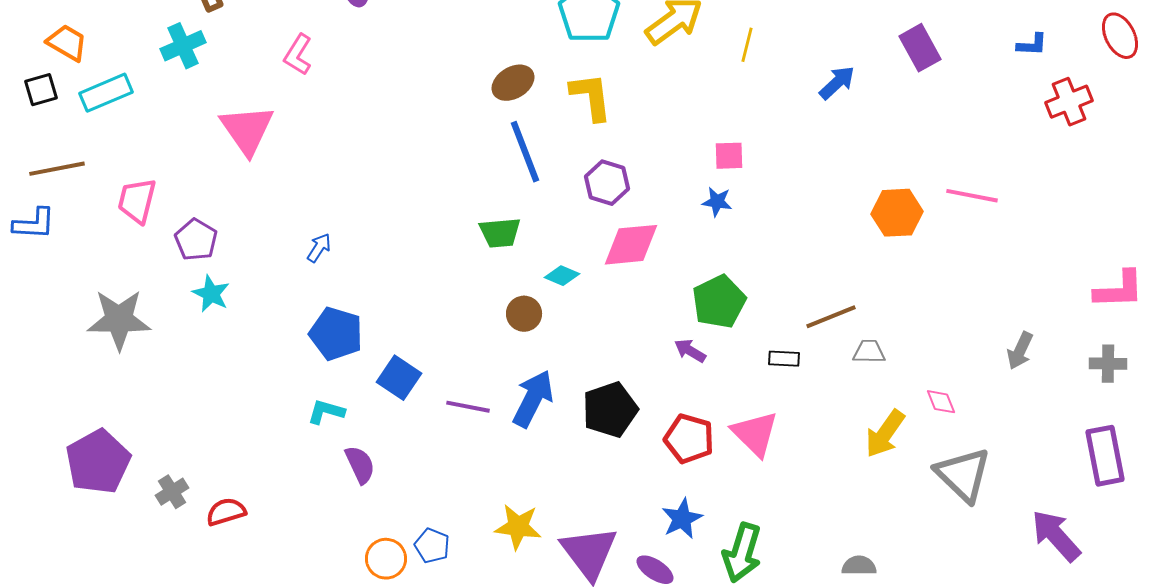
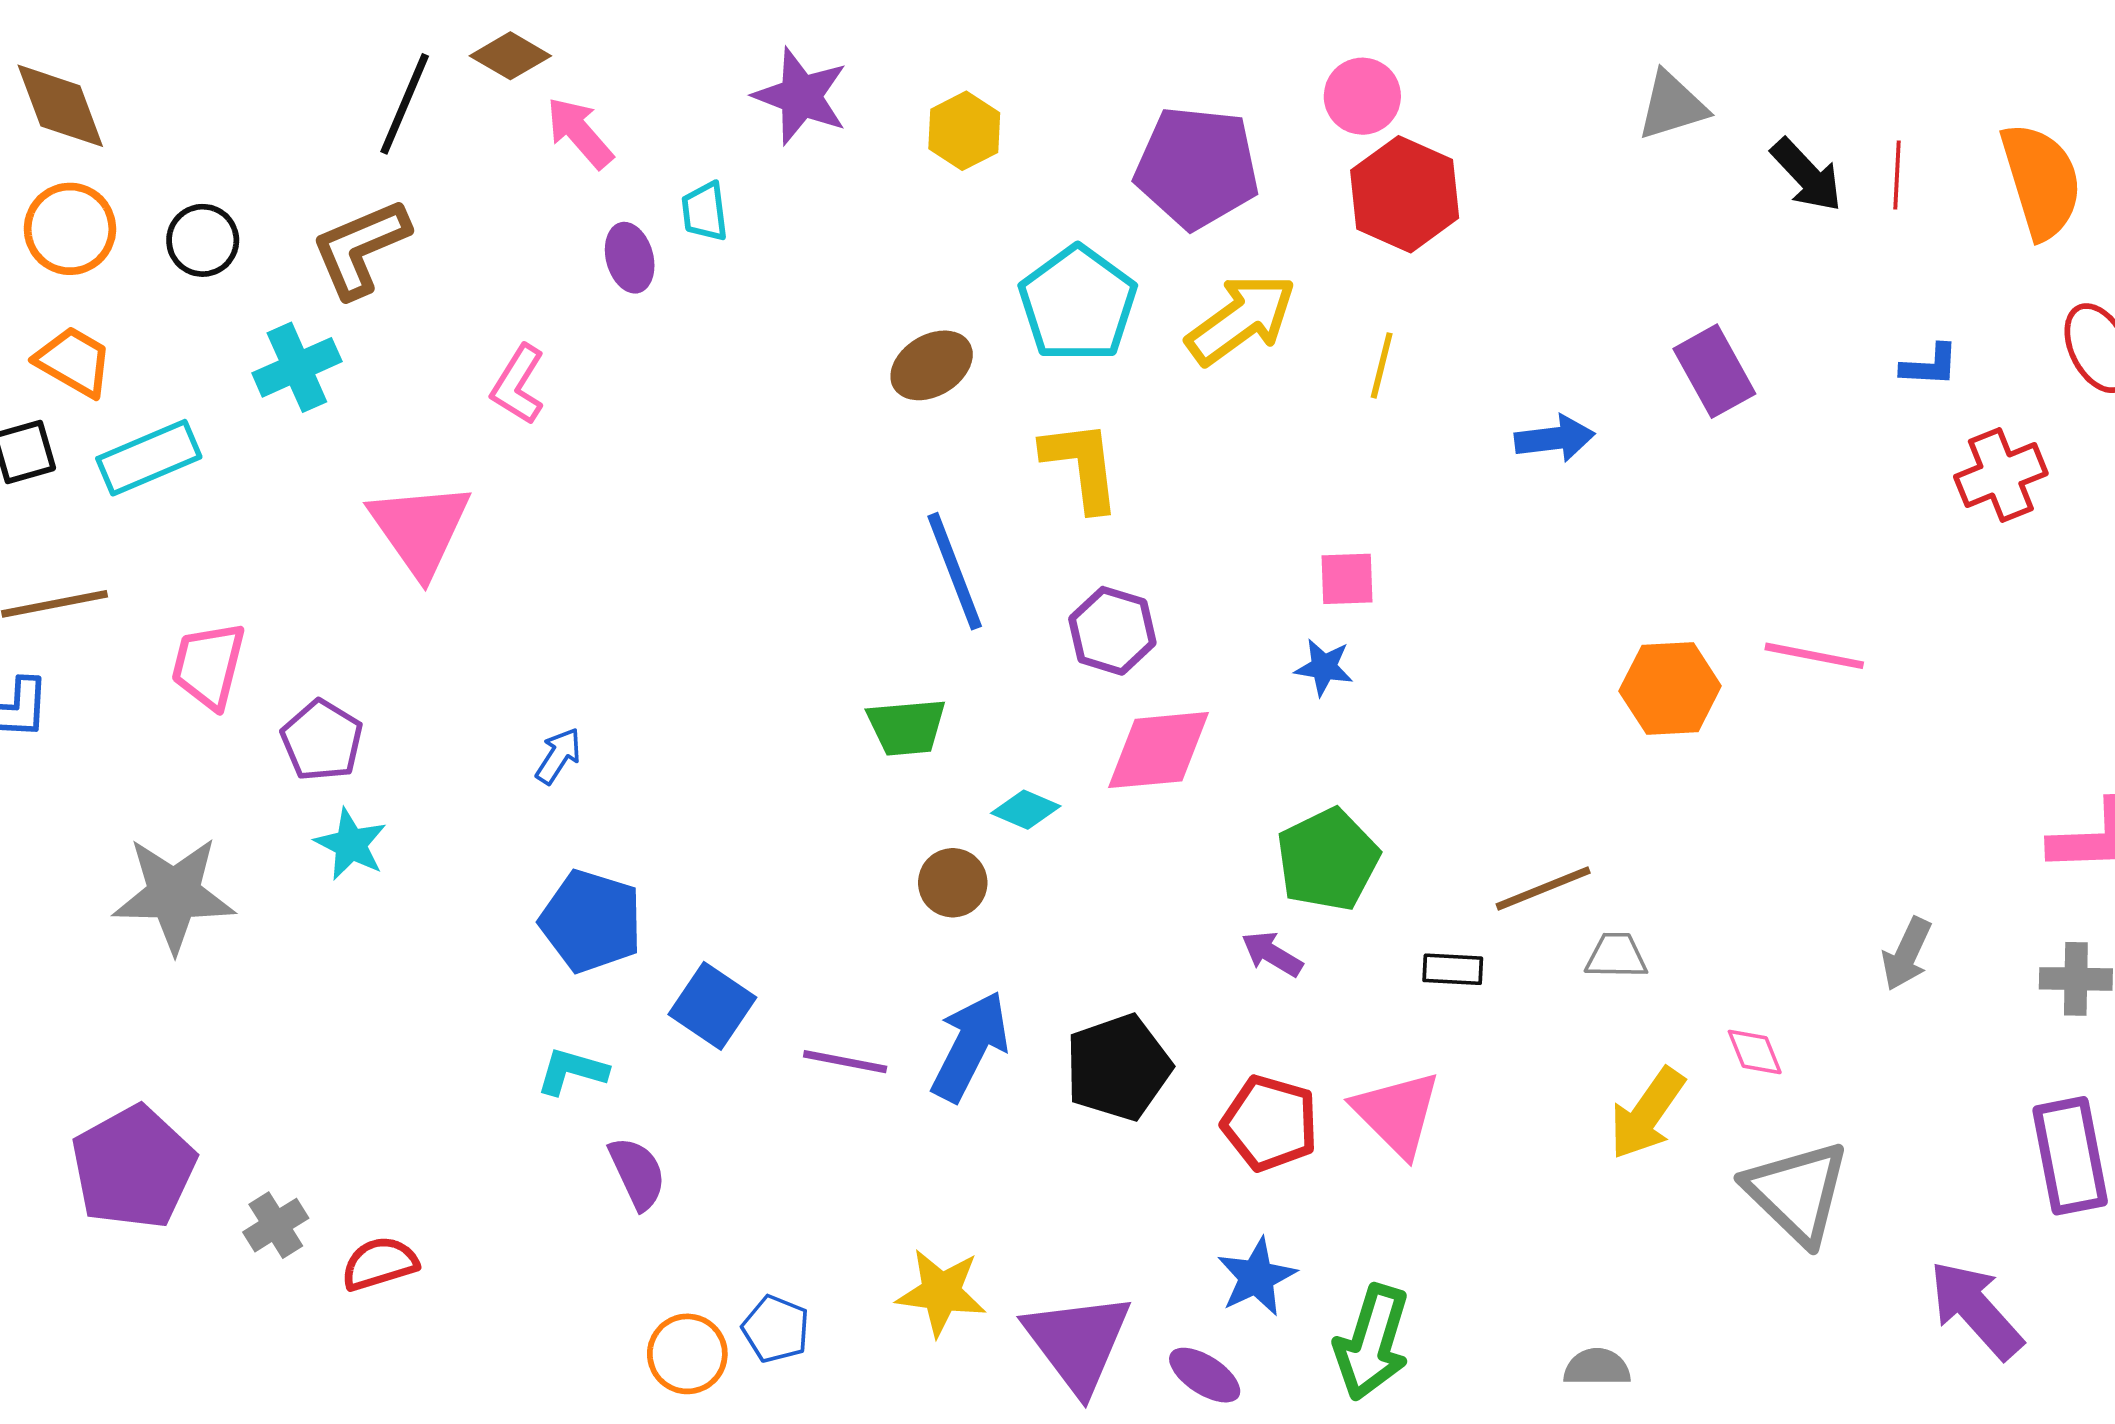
brown ellipse: (513, 83) -> (932, 365), moved
blue arrow: (837, 83) -> (1555, 438), turned 36

